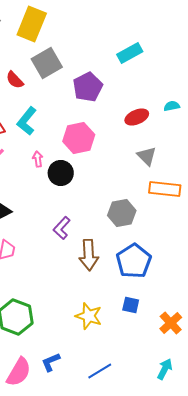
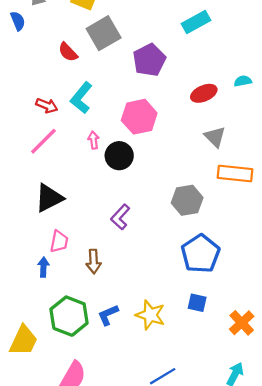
brown arrow: (89, 255) -> (94, 261), moved, size x0.7
blue L-shape: (51, 362) -> (108, 315), moved

